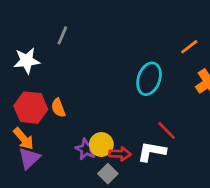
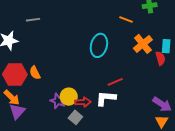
gray line: (62, 35) -> (33, 20), turned 64
orange line: (189, 47) -> (126, 19), turned 64
red line: (167, 130) -> (115, 82), turned -63

